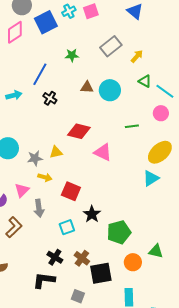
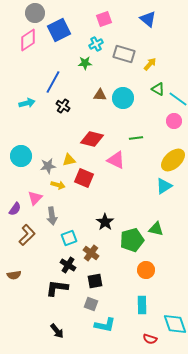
cyan cross: (69, 11) -> (96, 44), moved
gray rectangle: (111, 46) -> (124, 54), turned 55
green line: (132, 126) -> (136, 138), moved
red square: (71, 191) -> (84, 178), moved
cyan square: (67, 227) -> (69, 238), moved
green triangle: (156, 251) -> (156, 229), moved
brown cross: (82, 258) -> (91, 253), moved
black square: (101, 273) -> (95, 281), moved, size x0.7

